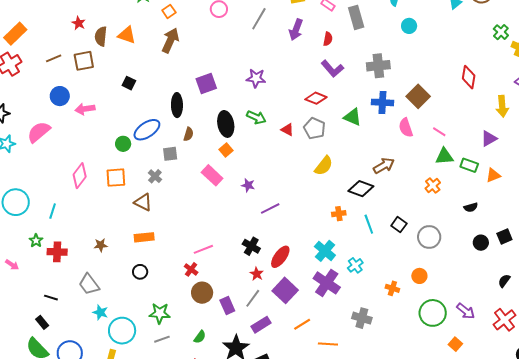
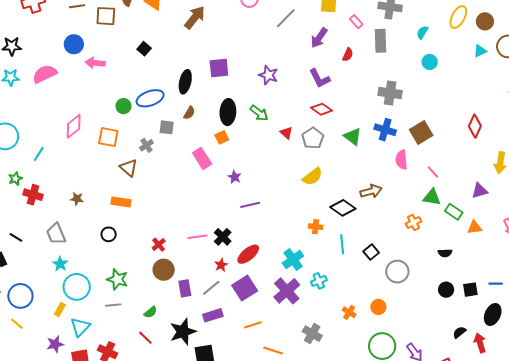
purple L-shape: (332, 69) -> (320, 78), moved
pink line: (203, 249) -> (197, 237), moved

